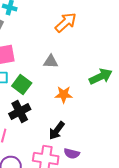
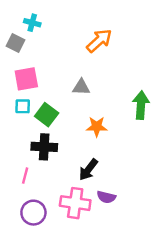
green arrow: (101, 77) -> (141, 105), turned -60
black cross: (20, 112) -> (44, 147), turned 30

